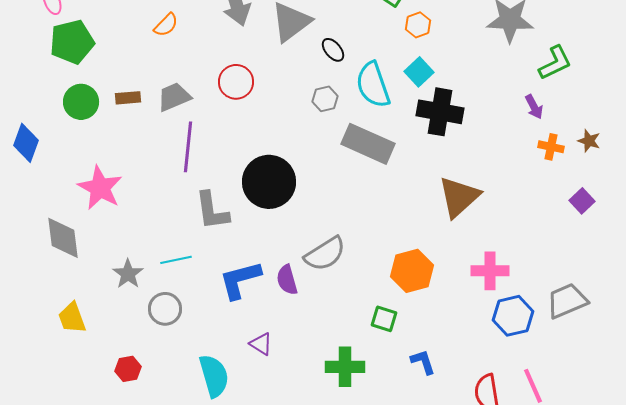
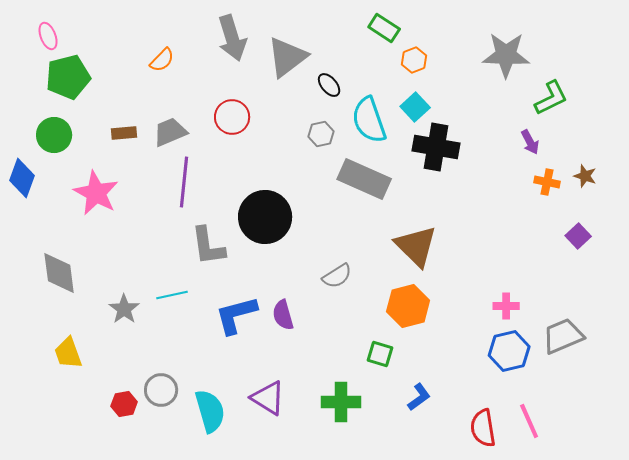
green circle: (81, 102) -> (54, 135), moved
pink star: (100, 188) -> (96, 193), moved
brown triangle: (459, 197) -> (416, 246), moved, turned -33
gray semicircle: (325, 254) -> (337, 276), moved, size x0.7
pink cross: (490, 271) -> (506, 306), moved, size x0.7
gray circle: (165, 309) -> (161, 390), moved
purple triangle: (261, 344) -> (268, 398), moved, size x1.5
blue L-shape: (423, 362) -> (419, 397), turned 72

